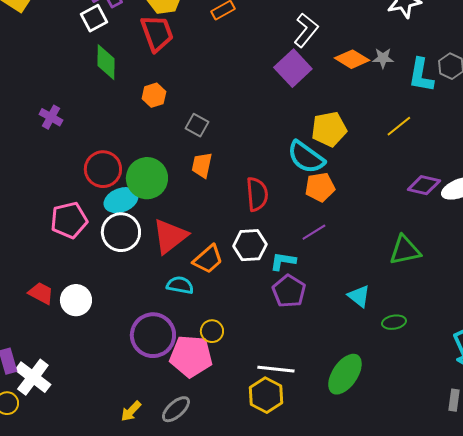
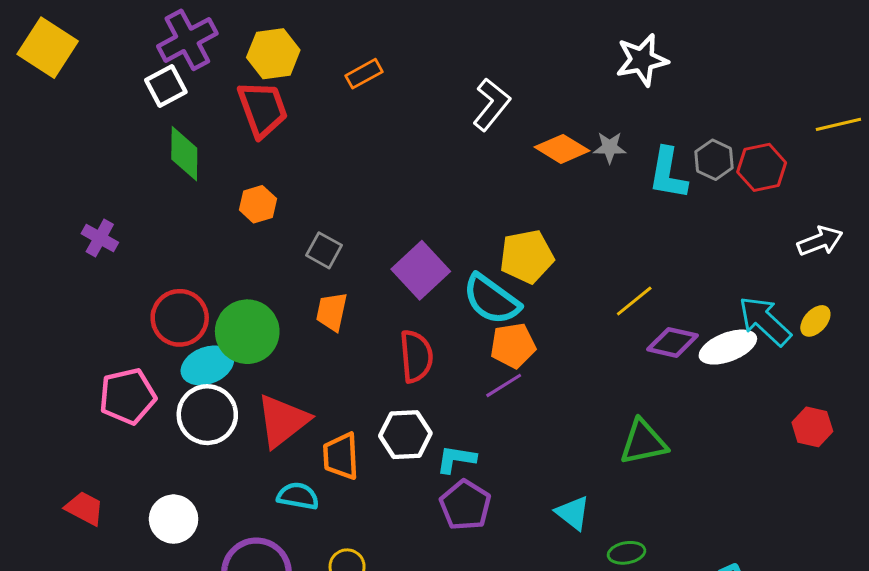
purple square: (293, 68) -> (421, 270), moved
yellow line: (399, 126) -> (634, 301), moved
purple line: (314, 232) -> (504, 385), moved
orange trapezoid: (208, 259) -> (341, 456), turned 128
white circle: (76, 300) -> (174, 519), moved

